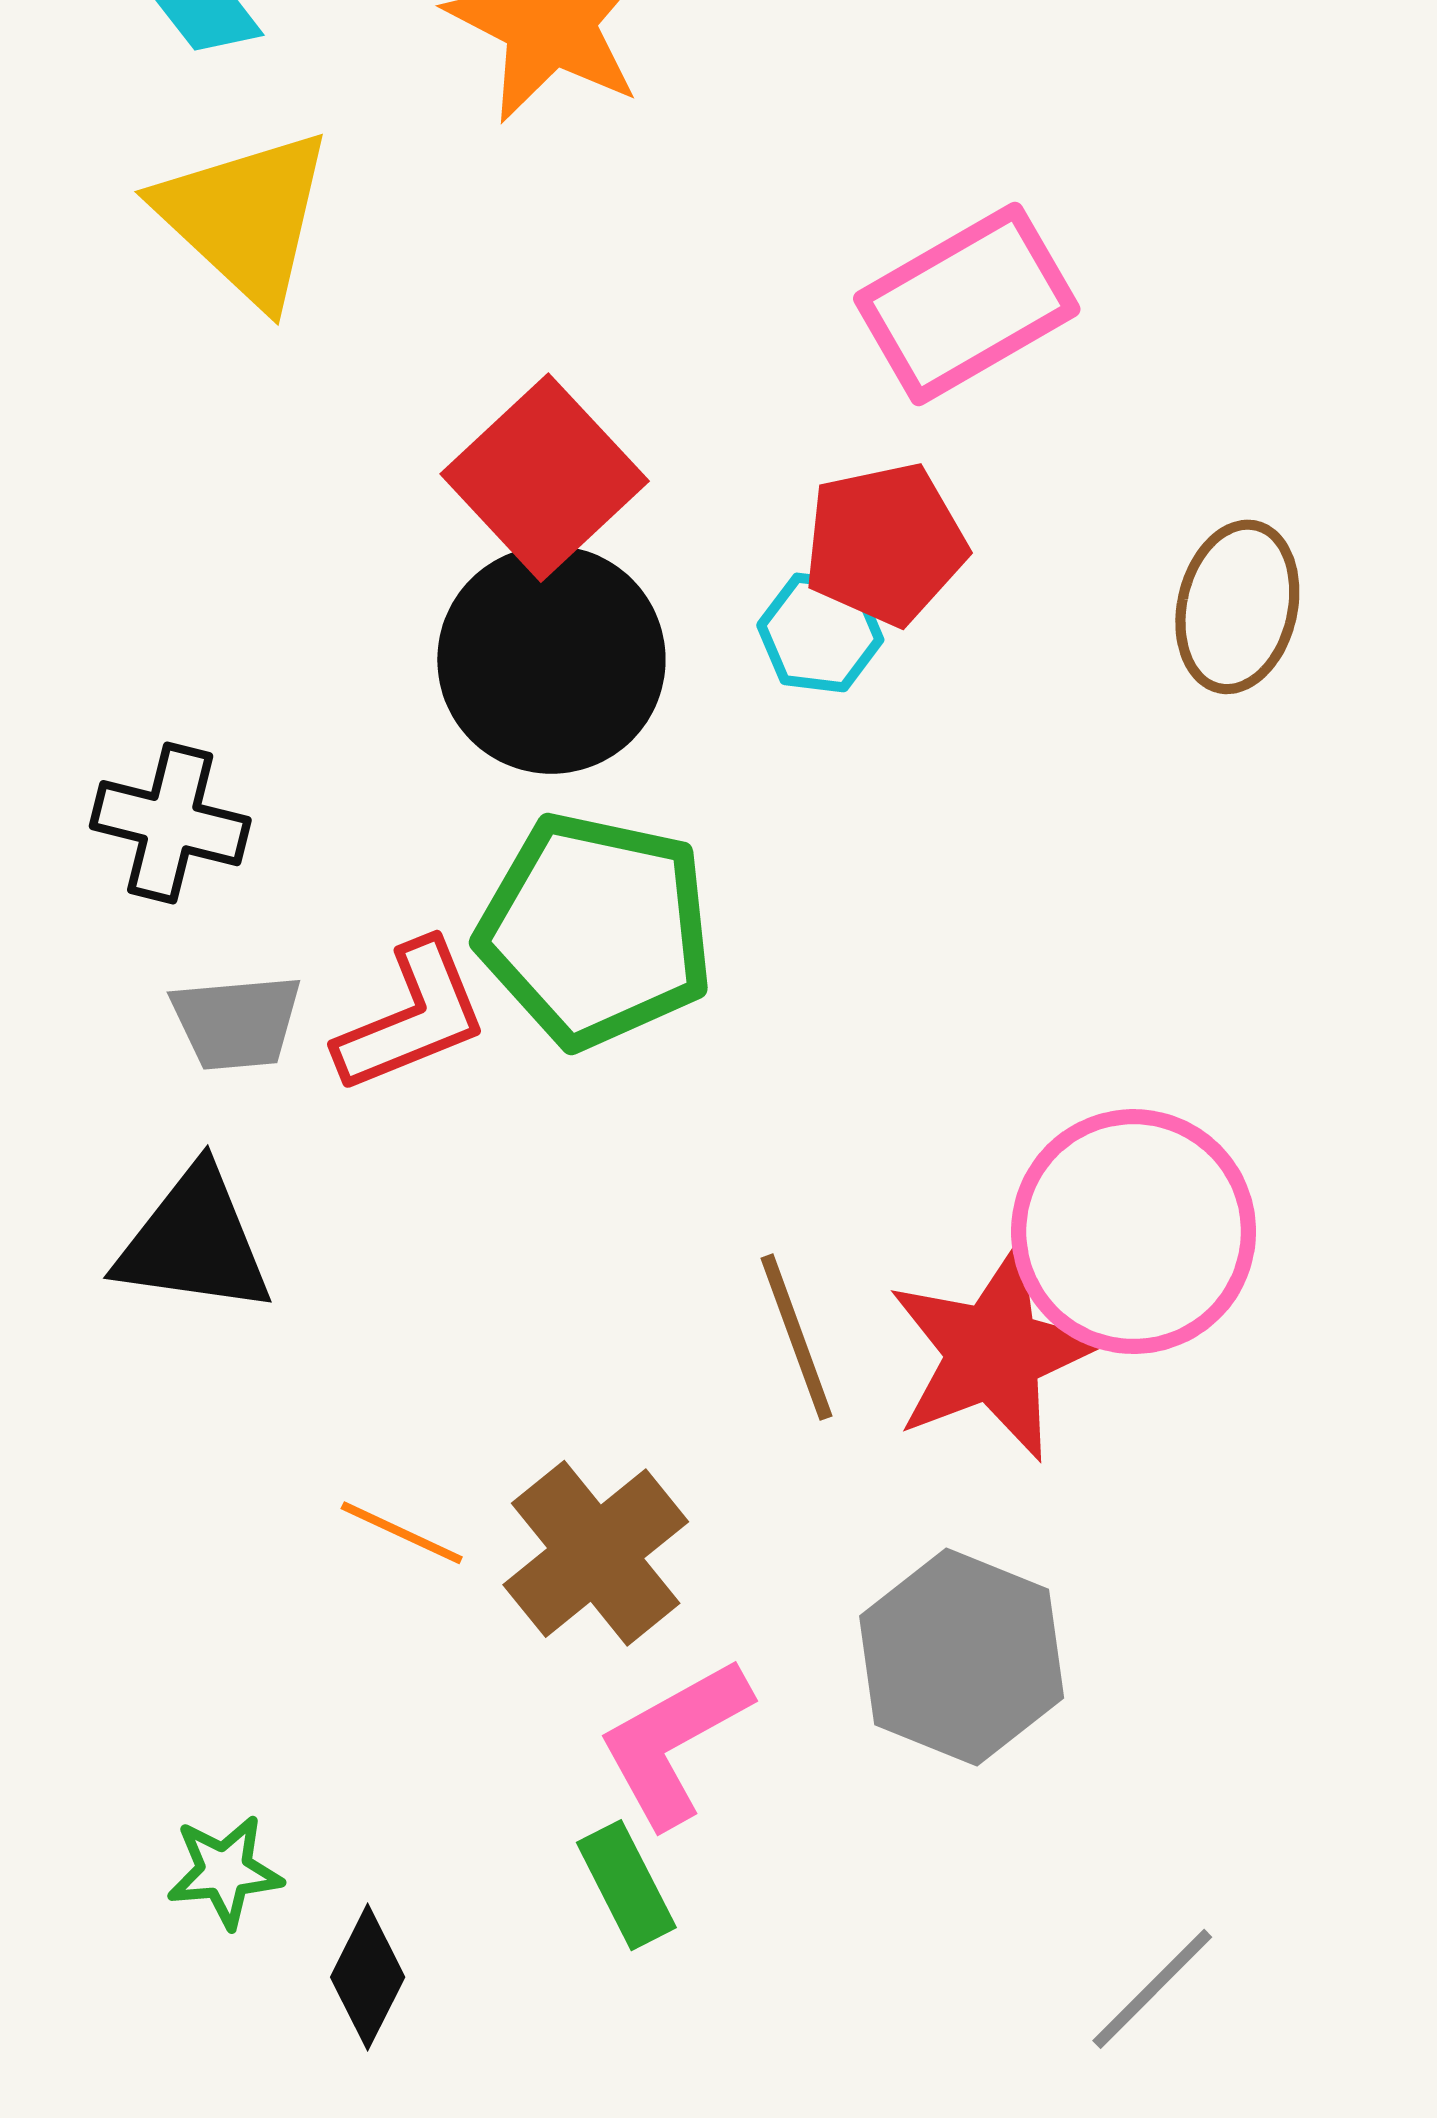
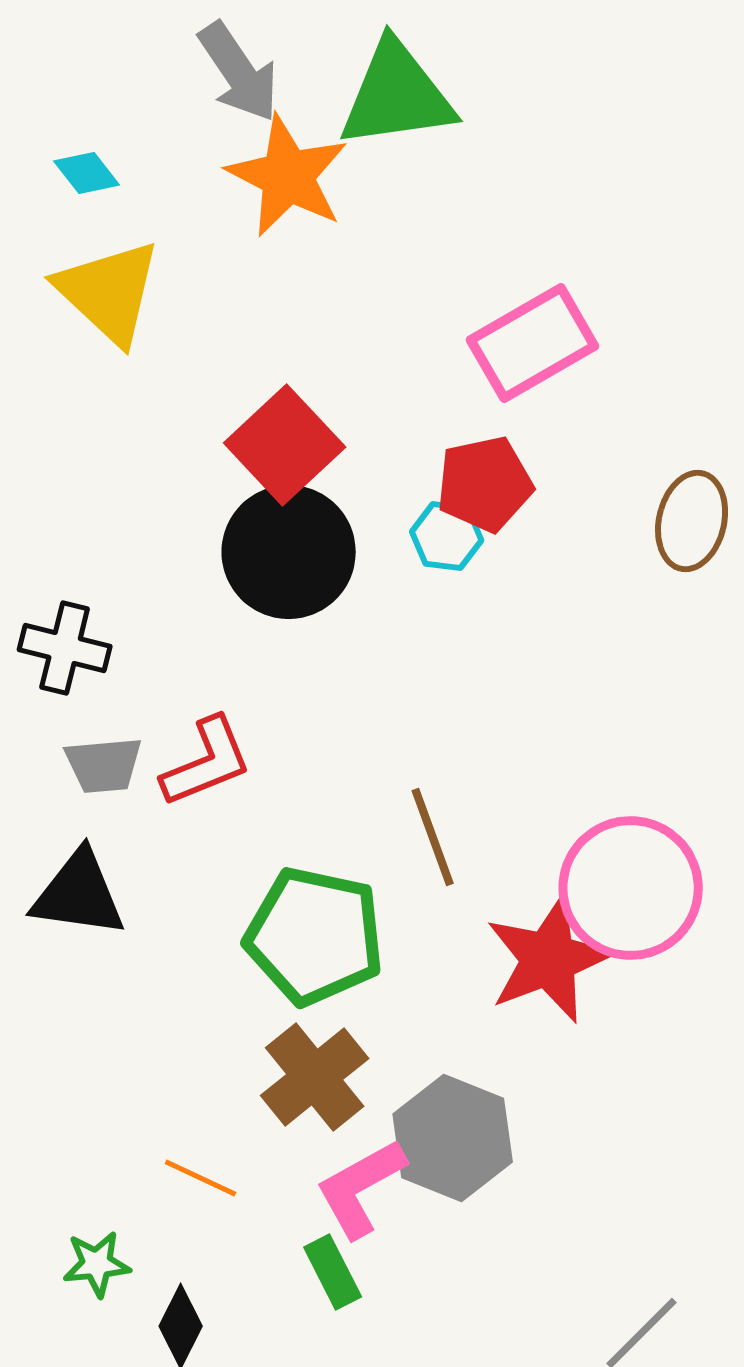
green pentagon: (596, 930) -> (315, 936), moved
brown line: (797, 1337) -> (433, 837), moved
orange line: (402, 1533) -> (201, 1178), moved
gray hexagon: (962, 1657) -> (453, 1138), moved

